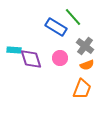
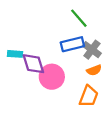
blue rectangle: (56, 27) -> (72, 44), moved, turned -45
pink circle: (60, 58) -> (52, 77), moved, size x1.5

